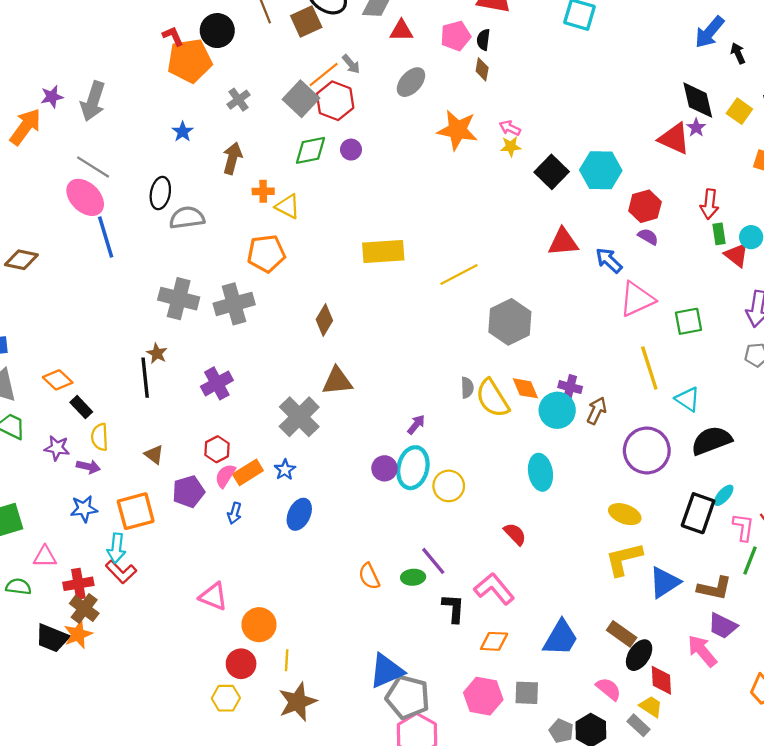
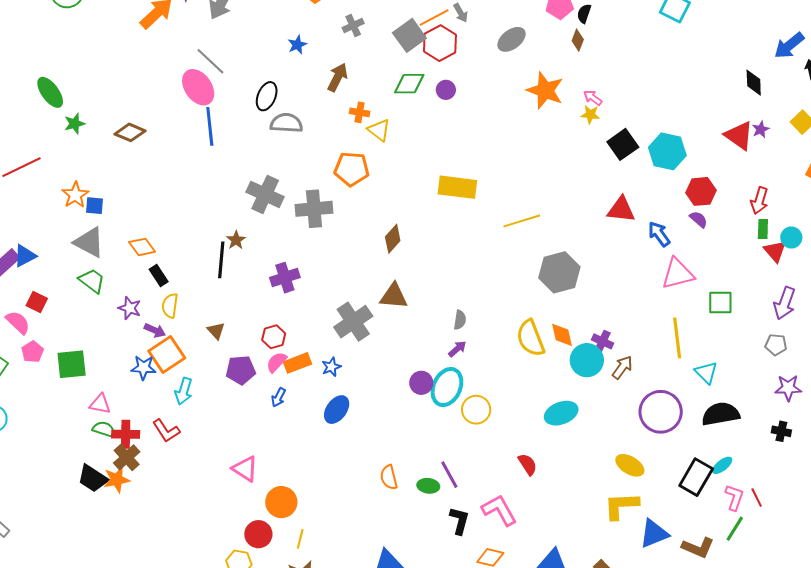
black diamond: (698, 100) -> (754, 83), moved, size x0.7
gray semicircle: (467, 388) -> (460, 320), moved
cyan ellipse: (540, 472) -> (561, 413), turned 68
orange square: (136, 511) -> (167, 355), moved, turned -30
cyan arrow: (116, 548) -> (184, 391), moved
green semicircle: (18, 587) -> (104, 429), moved

